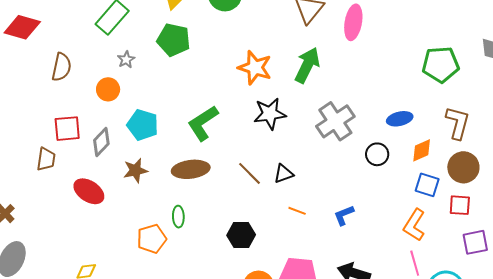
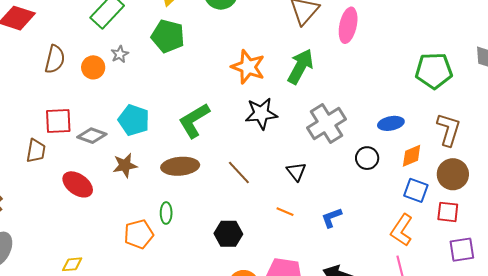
orange circle: (108, 89) -> (93, 67), moved
gray diamond: (101, 142) -> (92, 136), turned 64
black triangle: (284, 174) -> (296, 172), moved, turned -50

